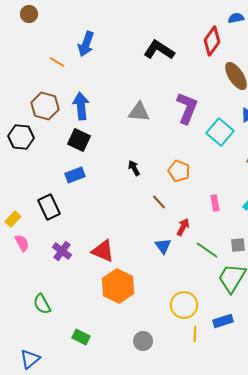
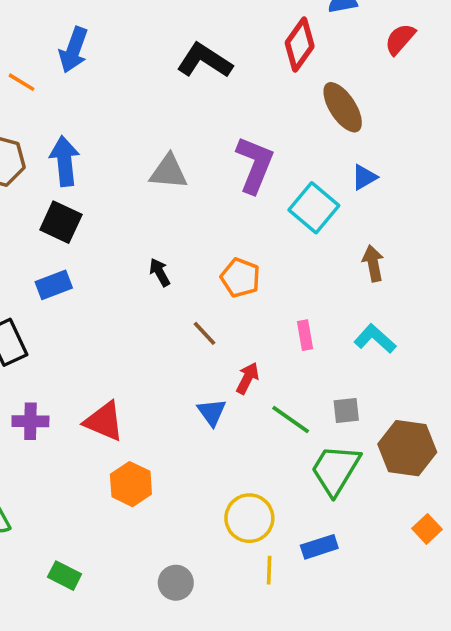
purple cross: (62, 251) -> (30, 421), turned -36
orange hexagon: (118, 286) -> (131, 484), size x0.7

